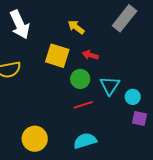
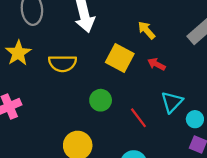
green circle: (80, 79) -> (101, 100), moved
red line: (83, 105) -> (138, 118), turned 60

